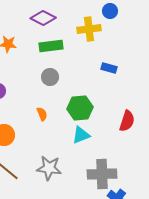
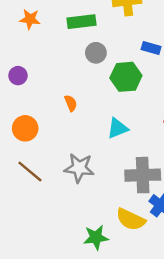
gray circle: (50, 77) -> (96, 53), moved
green hexagon: (80, 108) -> (126, 77), moved

